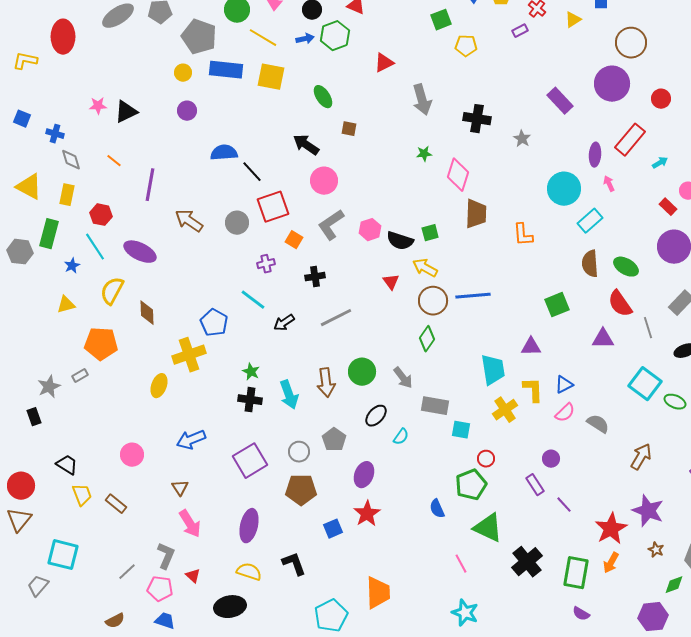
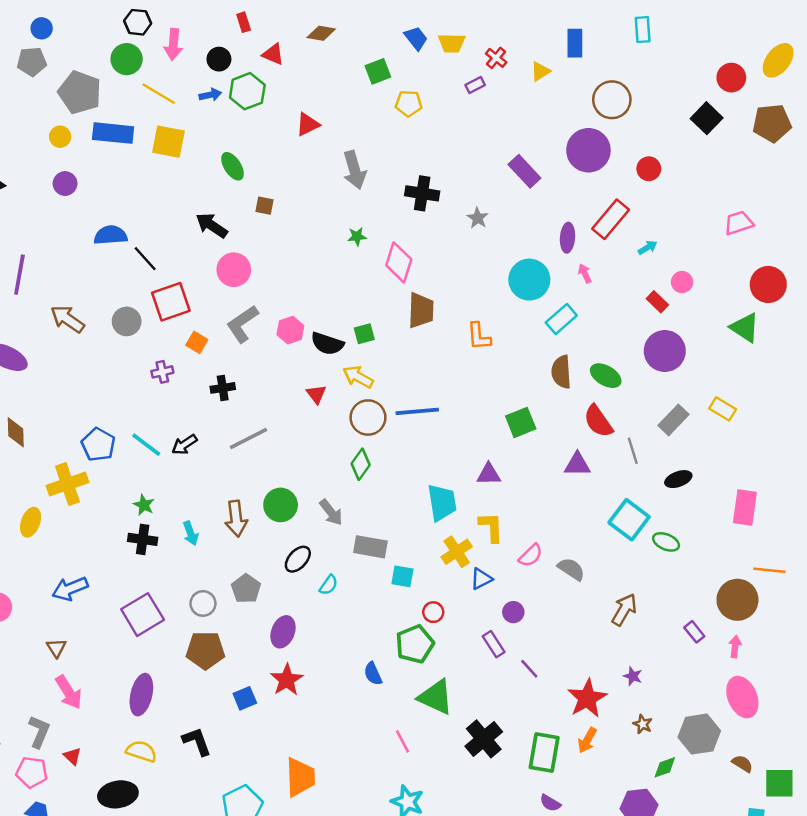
cyan line: (253, 300) -> (146, 445), moved
blue triangle: (564, 385) -> (481, 579), moved
cyan arrow: (289, 395) -> (191, 533), size x0.7
purple star: (648, 511) -> (633, 676), size x0.5

